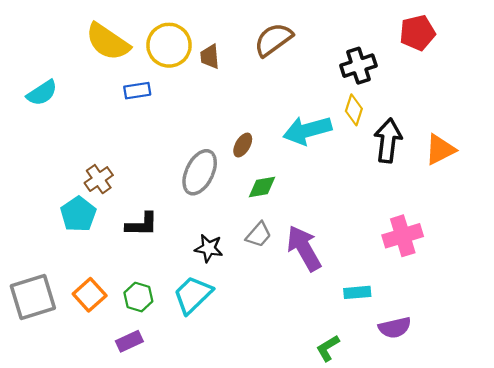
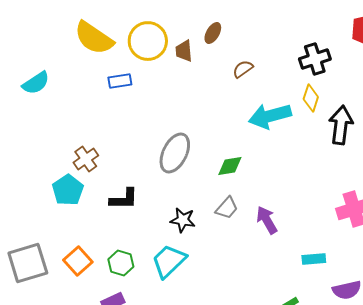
brown semicircle: (273, 40) -> (243, 69), moved, size x0.6
brown ellipse: (243, 145) -> (213, 33), moved
purple arrow: (304, 248) -> (267, 220), size x0.7

